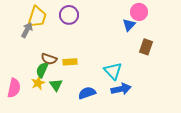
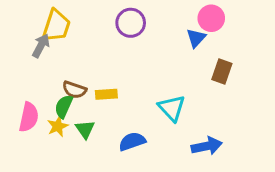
purple circle: (69, 15) -> (131, 23), moved
pink semicircle: (14, 88) -> (29, 117), moved
blue arrow: (121, 89) -> (207, 146), moved

